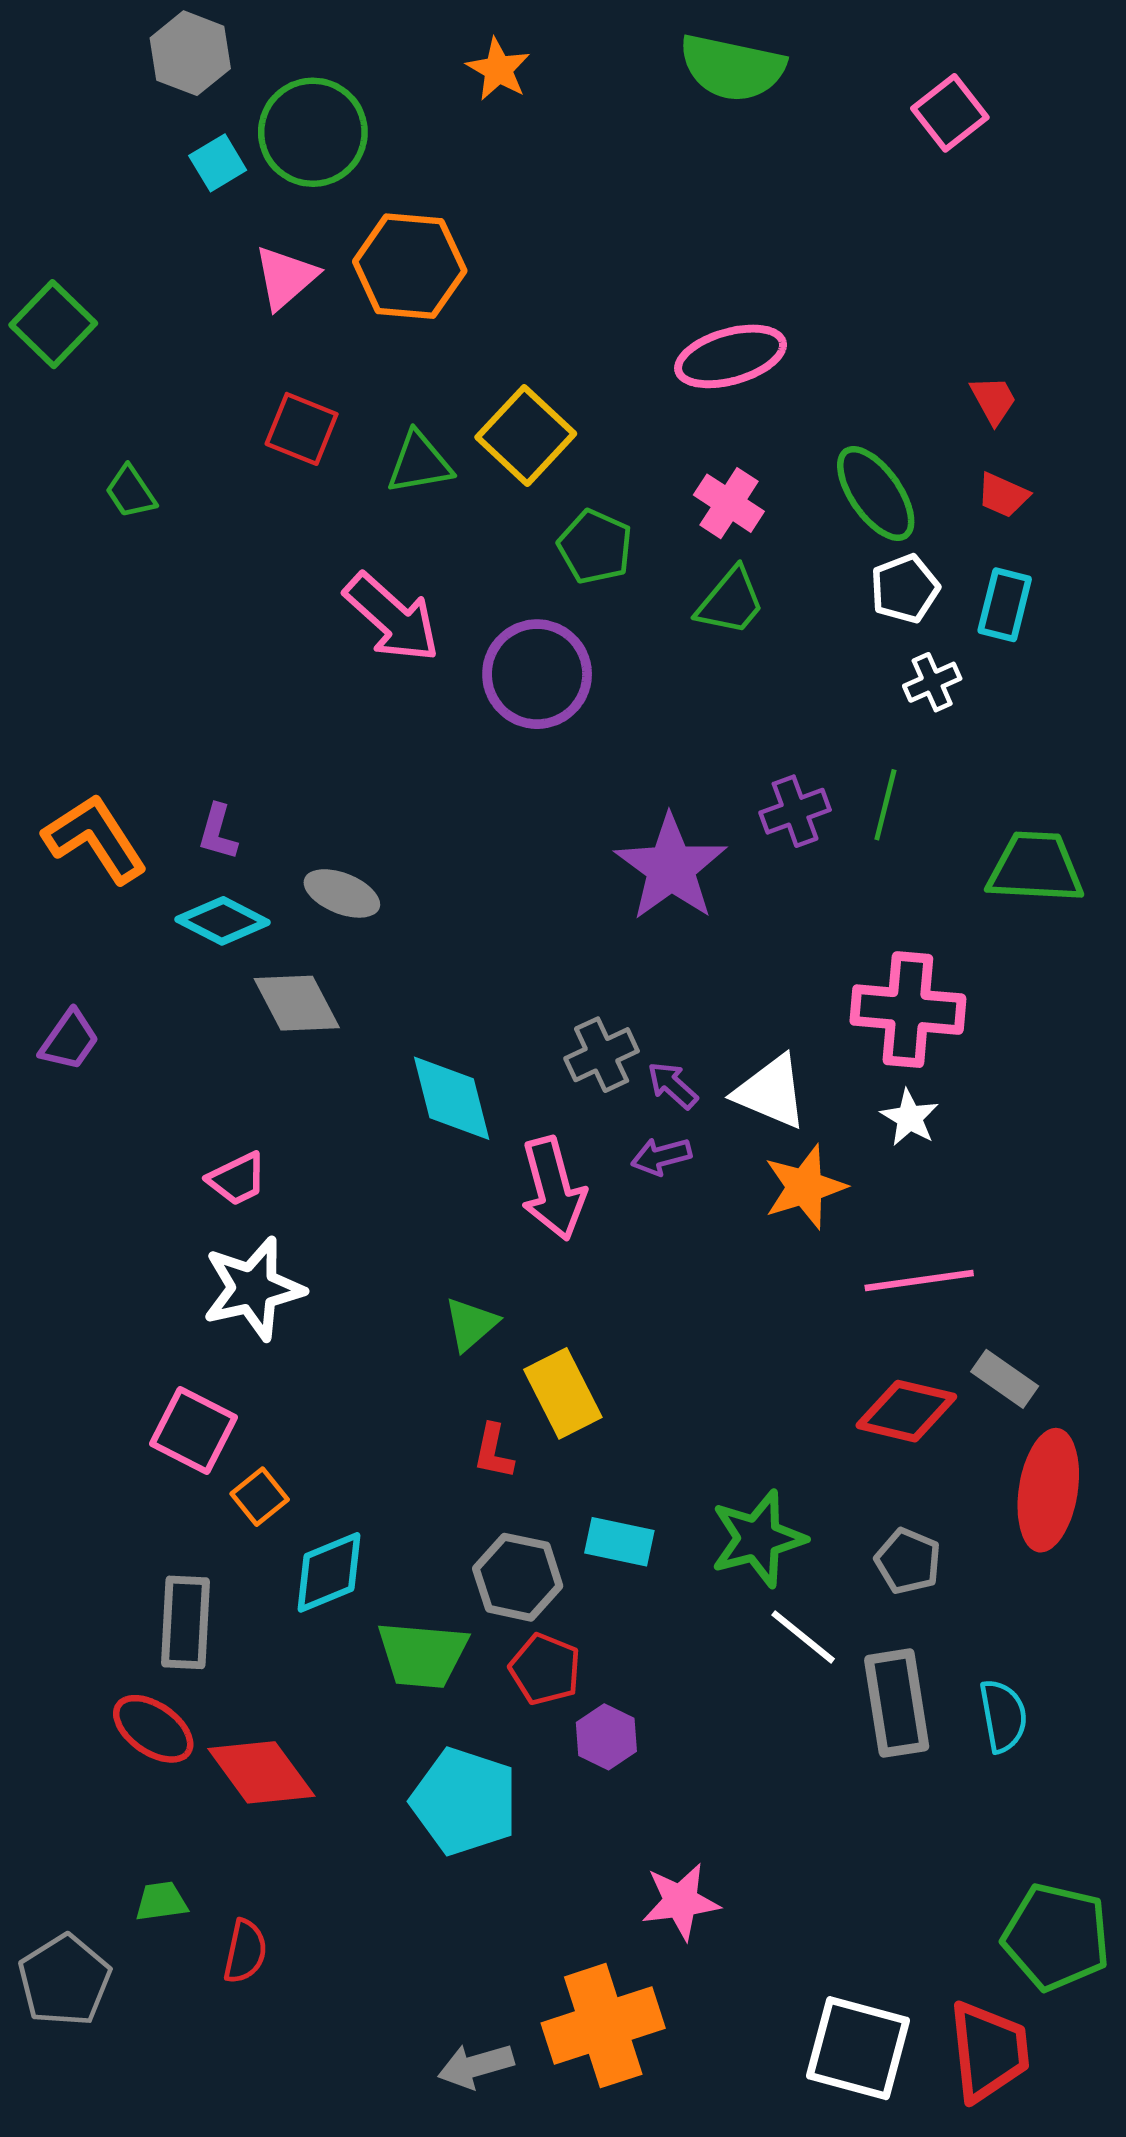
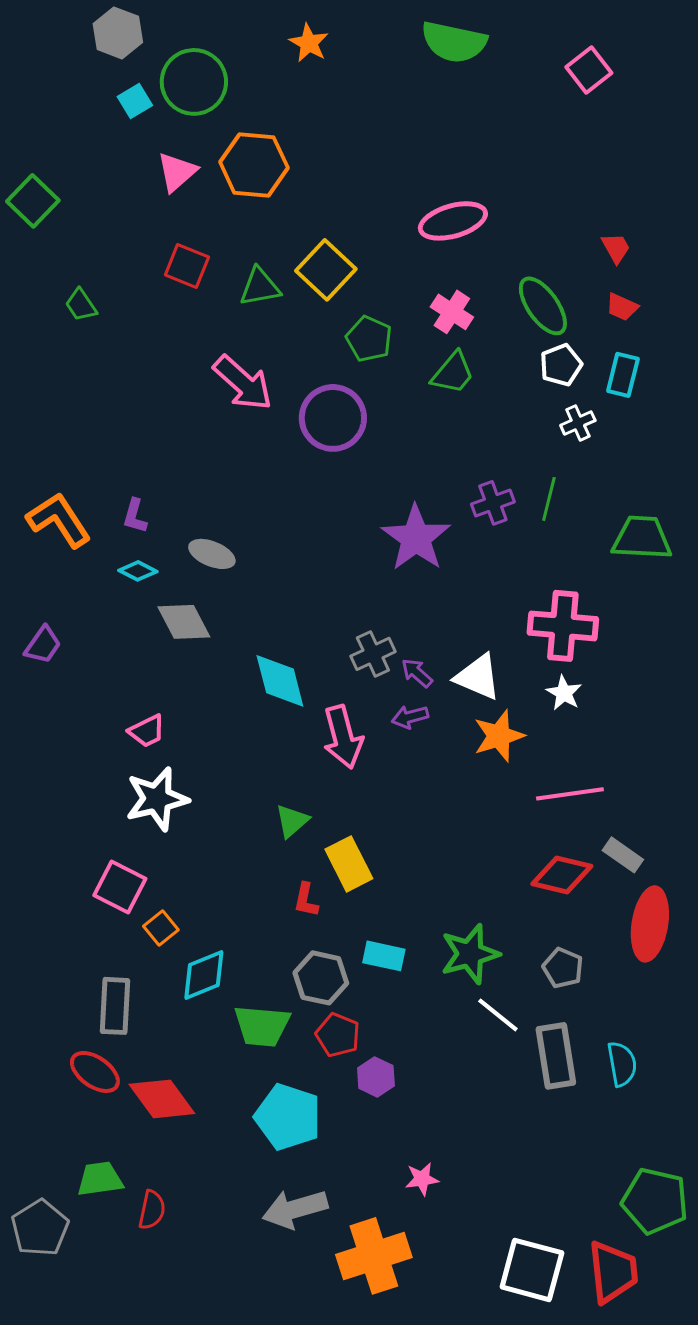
cyan diamond: (223, 921) -> (138, 571), size x0.7
green trapezoid: (161, 1901) -> (100, 1179), size x1.4
pink star: (681, 1901) -> (422, 1179), size x0.7
gray arrow: (476, 2066) -> (295, 1209), moved, size x1.4

